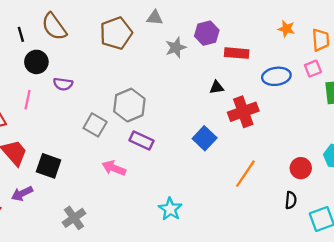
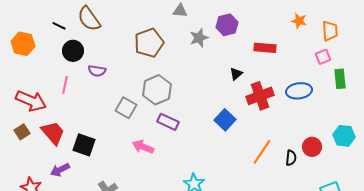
brown pentagon: (116, 33) -> (149, 43), moved
black line: (21, 34) -> (59, 26), turned -48
red rectangle: (237, 53) -> (265, 48), moved
blue ellipse: (276, 76) -> (299, 91), moved
black triangle: (217, 87) -> (236, 74), turned -32
black semicircle: (291, 200) -> (291, 158), moved

